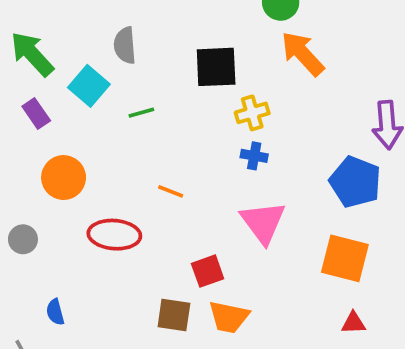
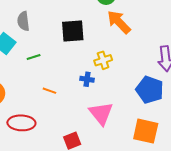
yellow cross: (252, 113) -> (103, 60), moved
blue cross: (254, 156) -> (87, 79), moved
orange line: (171, 191) -> (49, 91), moved

